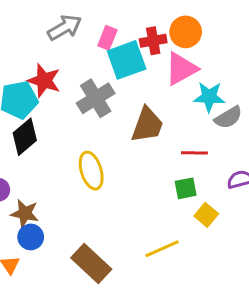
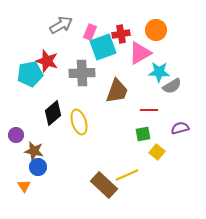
orange circle: (186, 32) -> (156, 30), moved
gray cross: (96, 98) -> (82, 73), turned 30
black diamond: (25, 137) -> (53, 113), moved
brown rectangle: (91, 264) -> (104, 185), moved

